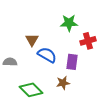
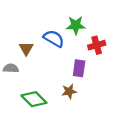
brown triangle: (32, 40) -> (26, 48), moved
blue semicircle: (47, 55) -> (54, 39), moved

